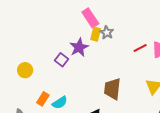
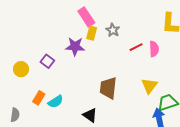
gray star: (107, 33) -> (113, 30), moved
purple star: (79, 47) -> (75, 46), turned 30
purple square: (62, 60) -> (47, 61), moved

